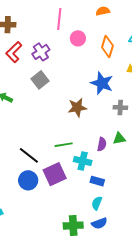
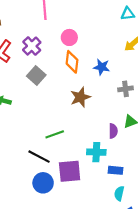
pink circle: (78, 38) -> (69, 37), moved
orange diamond: (107, 46) -> (72, 62), moved
blue star: (102, 83) -> (102, 67), size x0.7
green line: (64, 145) -> (55, 134), moved
purple square: (55, 174) -> (70, 171), turned 30

